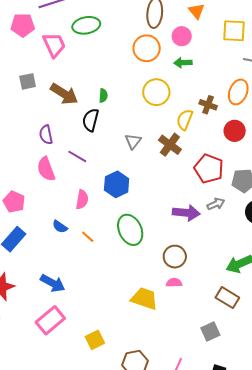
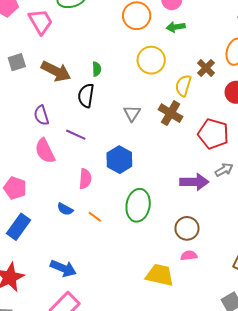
brown cross: (208, 105) -> (206, 68), turned 30
green ellipse: (130, 230) -> (138, 205), turned 40

